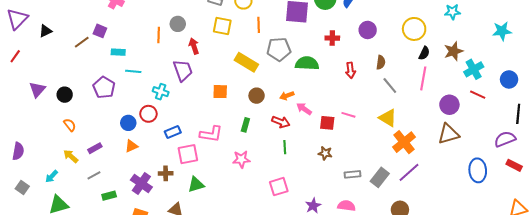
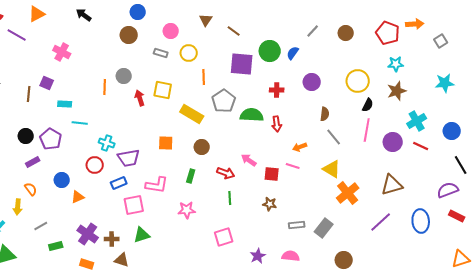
yellow square: (222, 26) -> (163, 90), moved
brown line: (82, 42) -> (29, 94), turned -49
gray pentagon: (279, 49) -> (224, 101), turned -30
brown star: (453, 51) -> (397, 91), moved
purple trapezoid: (183, 70) -> (129, 158), moved, turned 100
red arrow: (350, 70) -> (277, 124), moved
black circle: (65, 95) -> (26, 136), moved
orange arrow: (287, 96) -> (300, 147), moved
purple circle: (449, 105) -> (393, 142), moved
black line: (518, 114) -> (461, 165), turned -36
blue circle: (128, 123) -> (62, 180), moved
orange semicircle: (70, 125) -> (31, 189), moved
purple rectangle: (95, 148) -> (33, 162), moved
yellow arrow: (71, 156) -> (18, 207), turned -126
purple line: (409, 172) -> (381, 222), moved
brown cross: (166, 173) -> (112, 239), moved

